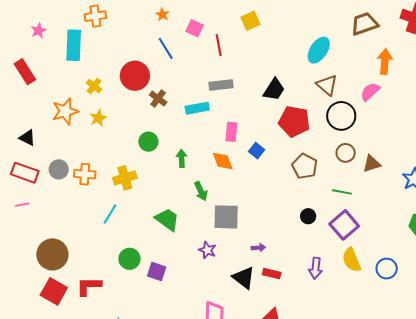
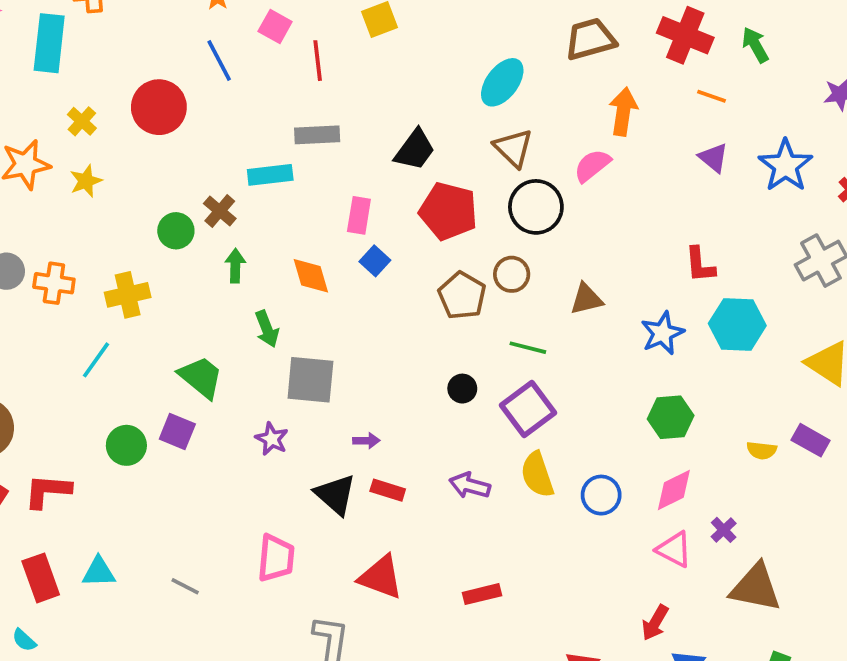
brown cross: (158, 99) -> (220, 211), moved
pink rectangle: (231, 132) -> (359, 215), moved
brown circle: (346, 153) -> (512, 274), moved
purple arrow: (316, 268) -> (470, 486), turned 95
purple square: (157, 272) -> (177, 432), moved

